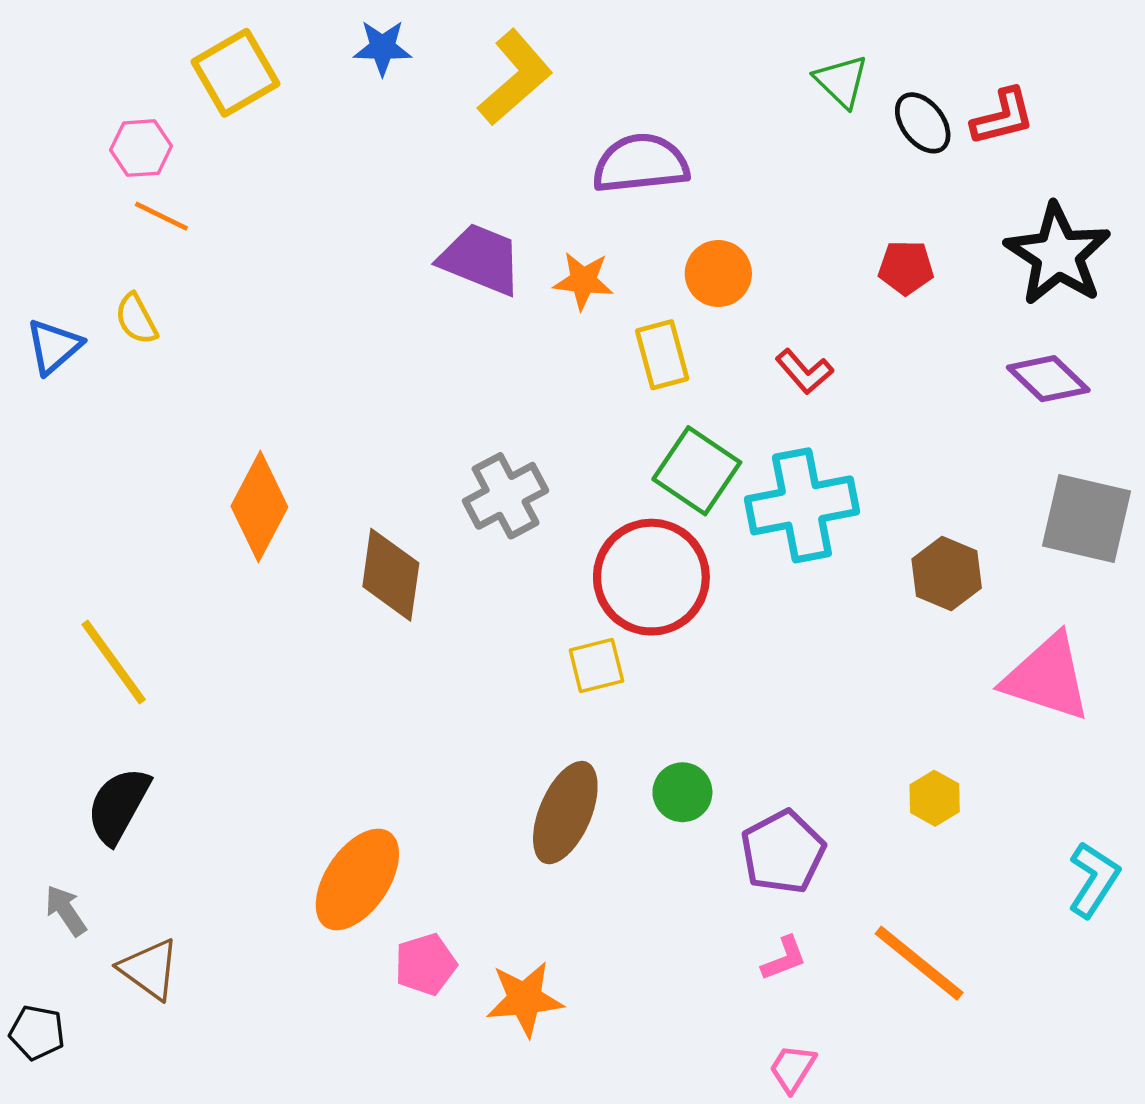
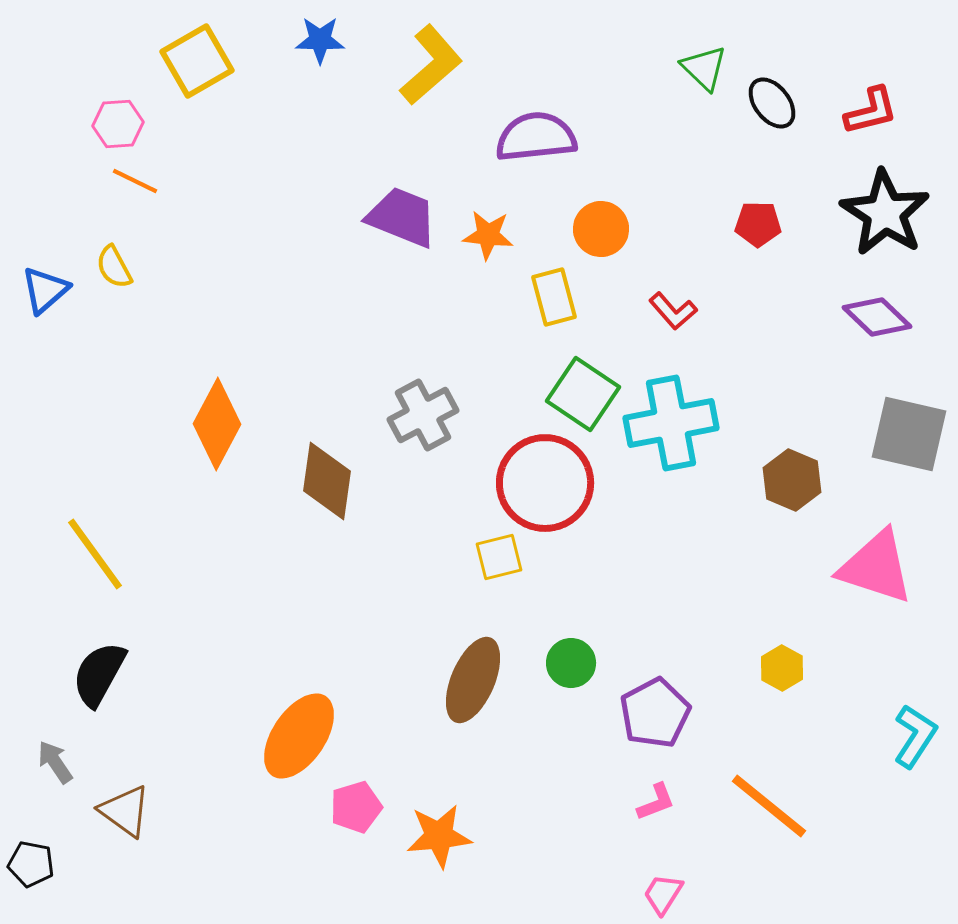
red L-shape: (1003, 117) -> (871, 111), moved

